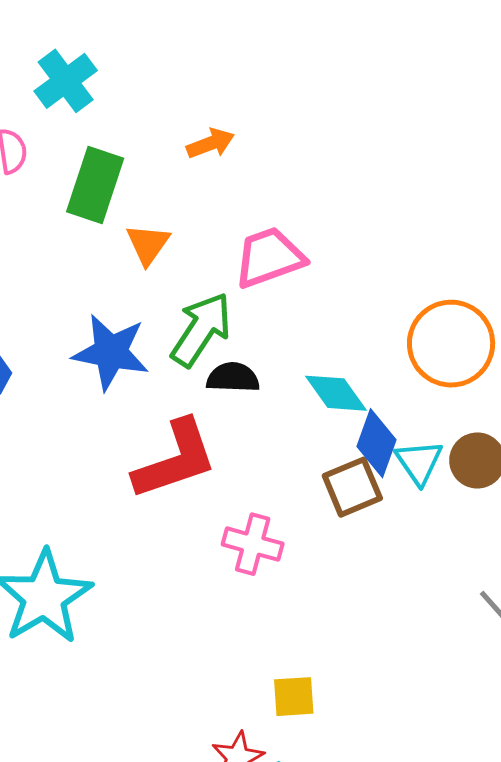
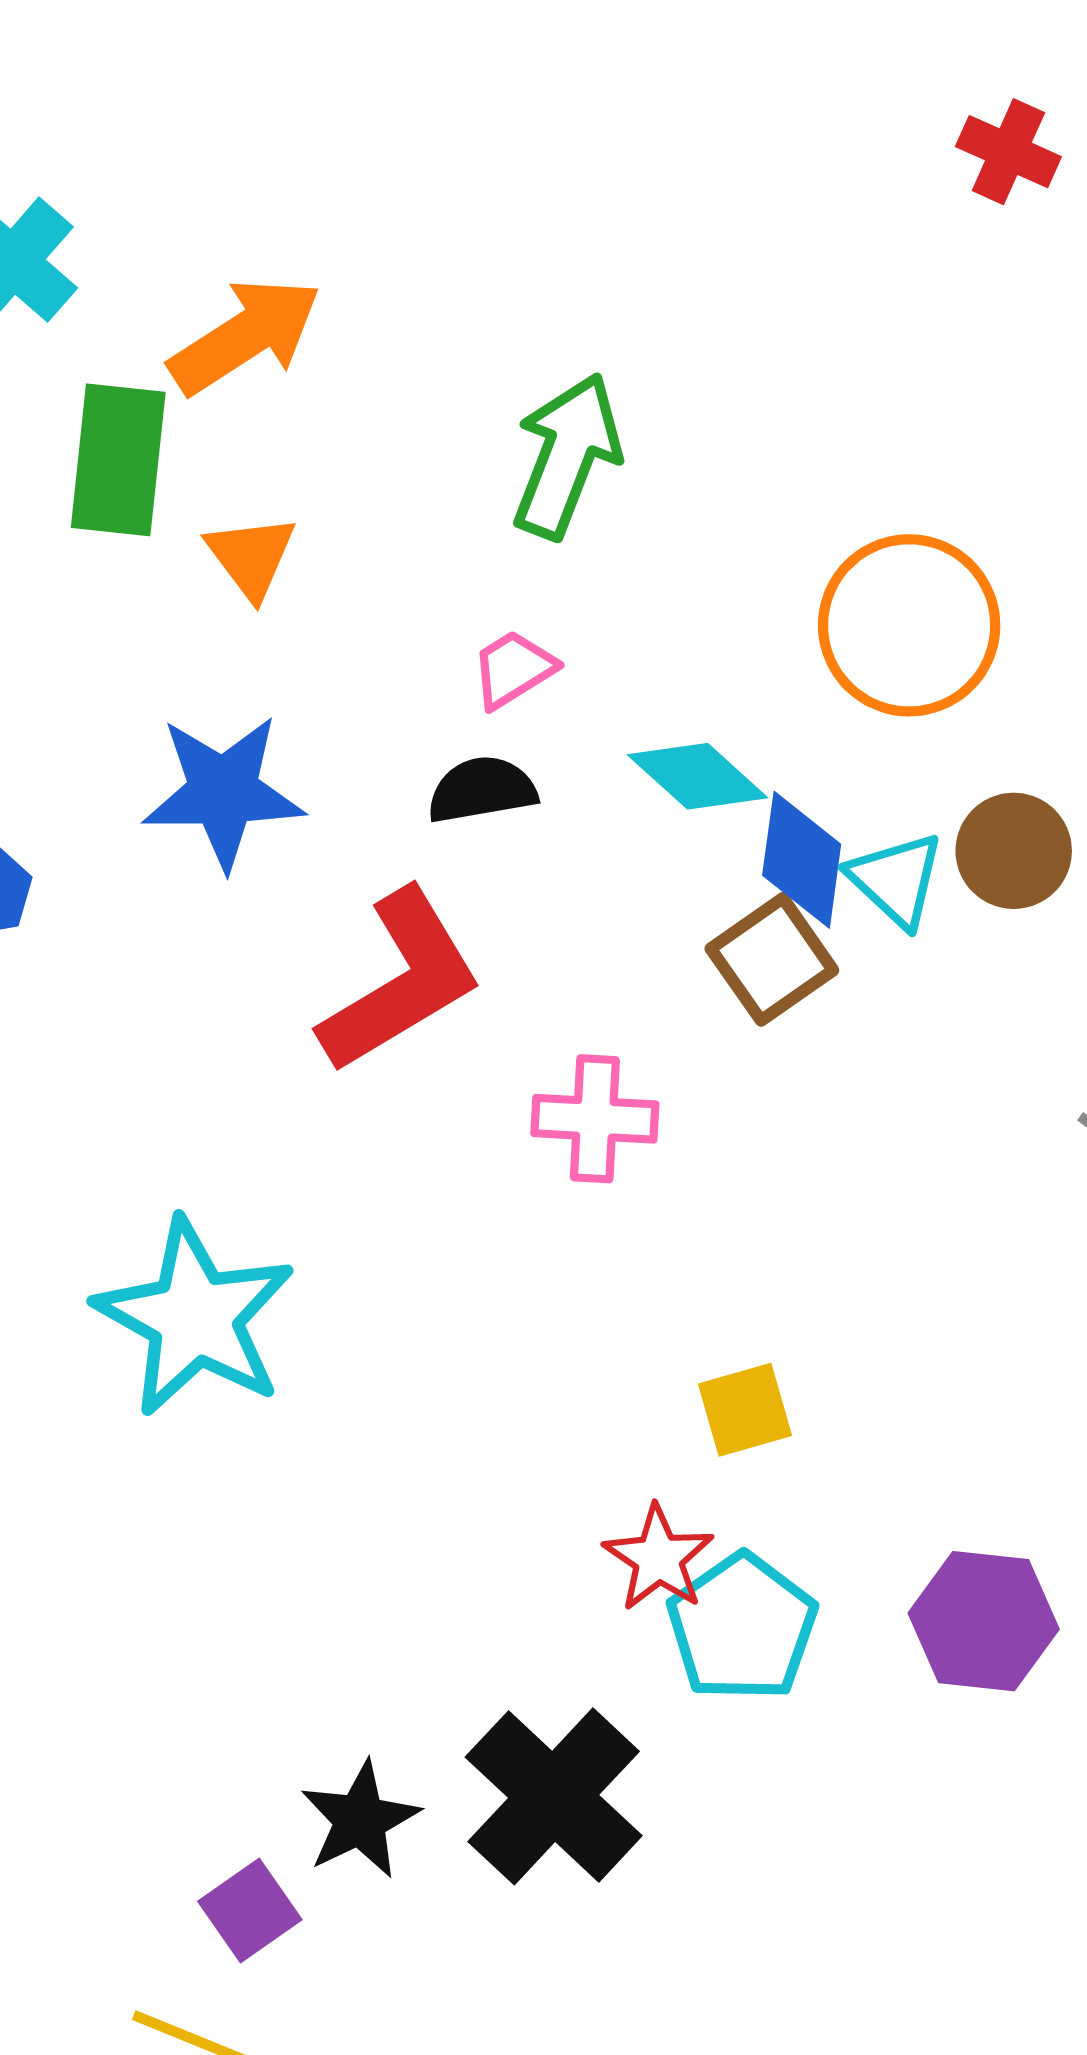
orange arrow: (210, 143) -> (245, 336), moved, size x1.6
pink trapezoid: (269, 257) -> (513, 669), moved, size x0.6
green arrow: (201, 329) -> (567, 456), moved

